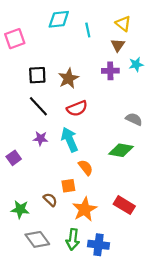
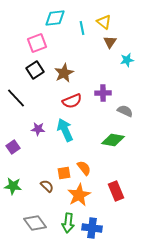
yellow triangle: (123, 24) -> (104, 22), moved
pink square: (15, 39) -> (37, 43), moved
purple cross: (110, 71) -> (103, 93), moved
black square: (37, 75) -> (35, 70), turned -30
black line: (38, 106) -> (16, 98), moved
orange semicircle: (86, 167) -> (84, 168), moved
red rectangle: (124, 205) -> (116, 191), turned 36
green star: (20, 209) -> (13, 186), moved

